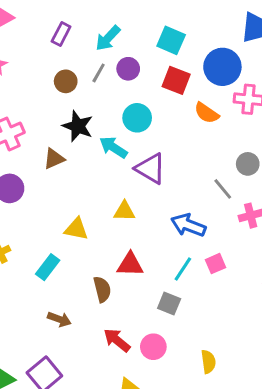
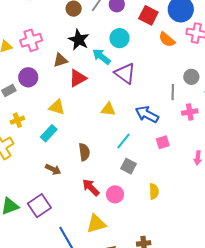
gray line: (223, 189) -> (173, 92), turned 35
yellow triangle: (124, 211) -> (108, 109), moved
yellow triangle: (76, 229) -> (57, 107), moved
red triangle: (130, 264) -> (78, 78), moved, turned -36
cyan line: (183, 269) -> (123, 141), moved
yellow semicircle: (208, 362) -> (154, 191), moved

